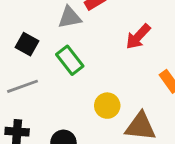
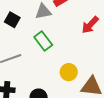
black square: (27, 44) -> (12, 20), moved

